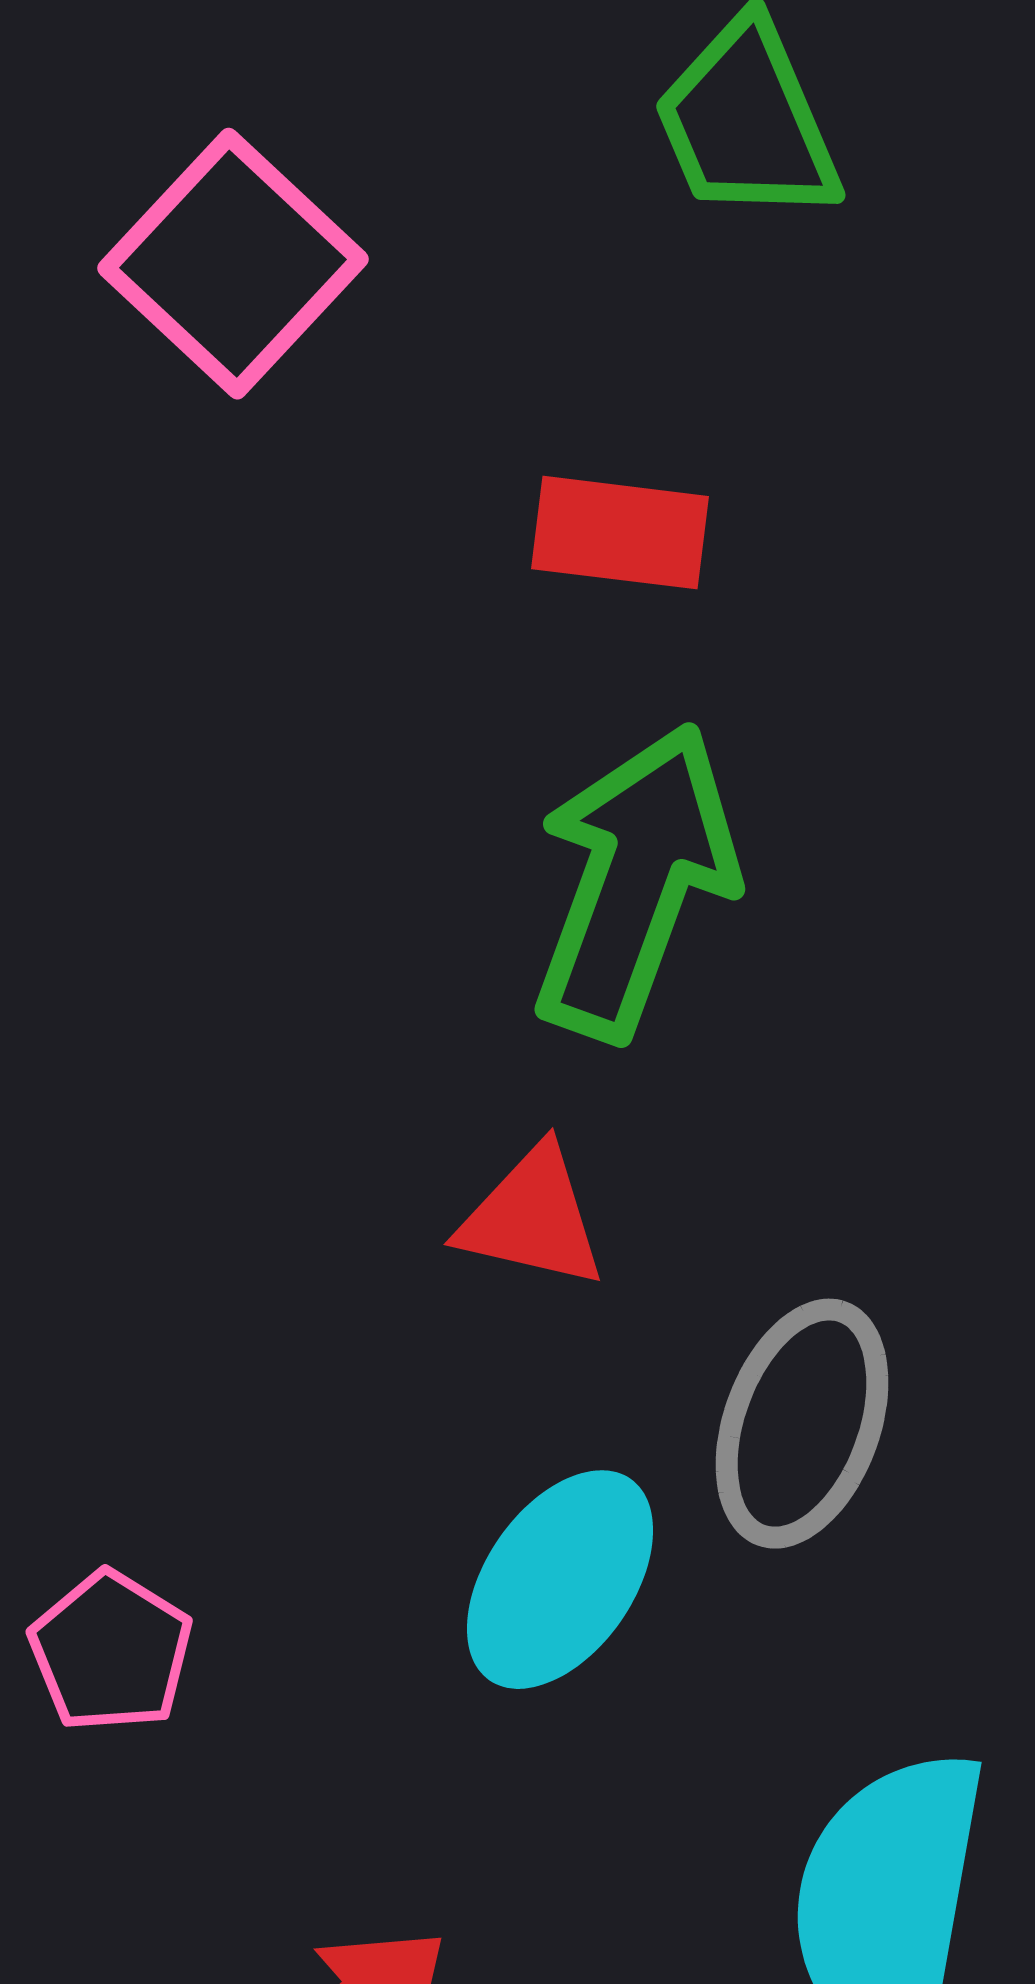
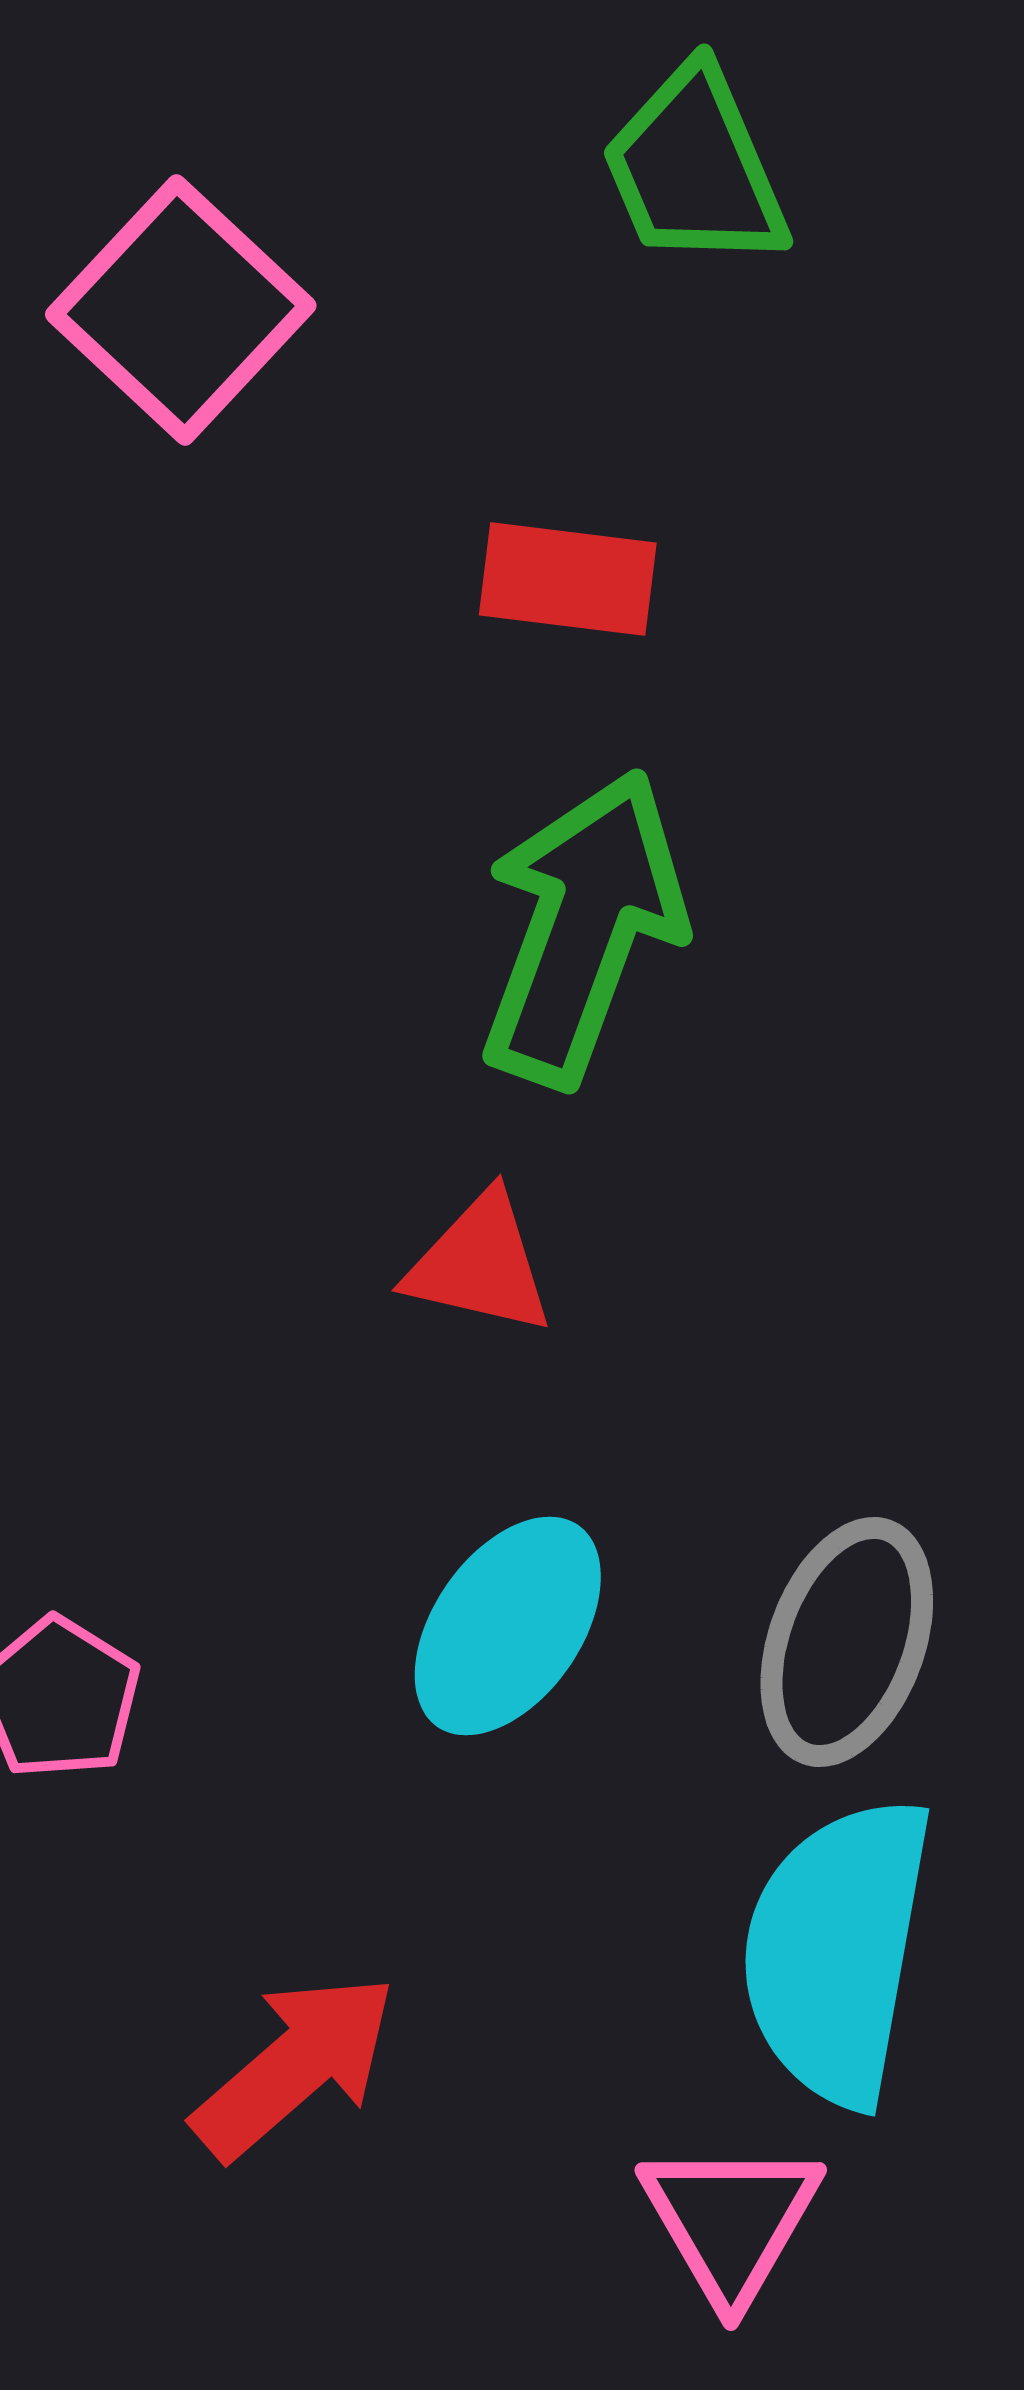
gray ellipse: (802, 1424) -> (847, 1642), moved

